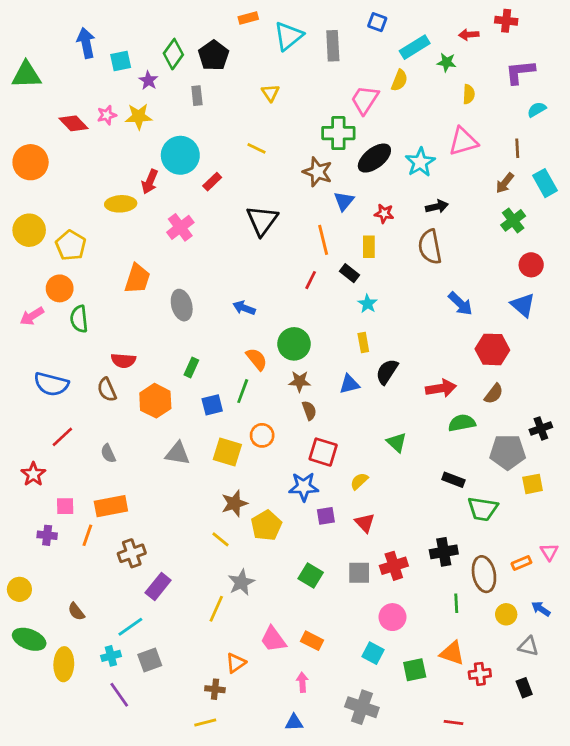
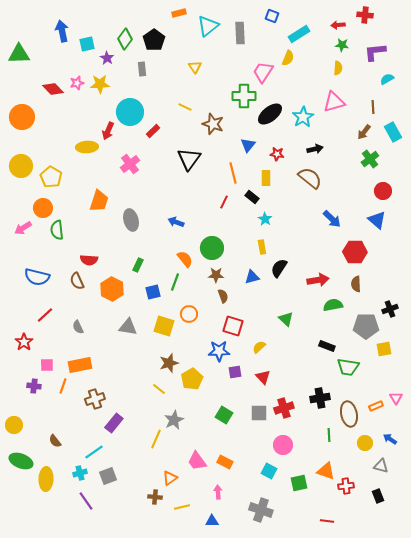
green star: (447, 62) -> (342, 45), moved
brown star: (318, 172) -> (213, 124), moved
brown semicircle: (430, 247) -> (310, 178), turned 140
brown semicircle: (494, 394) -> (356, 284), turned 140
yellow line: (205, 722) -> (182, 507), moved

